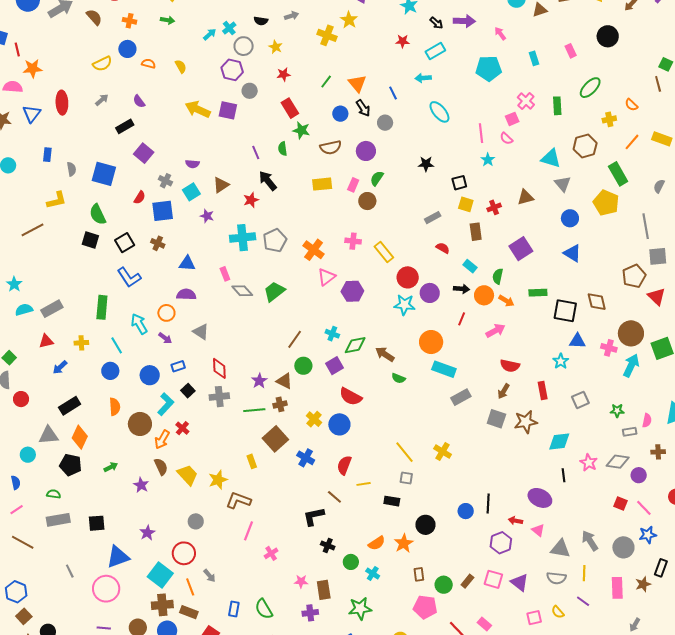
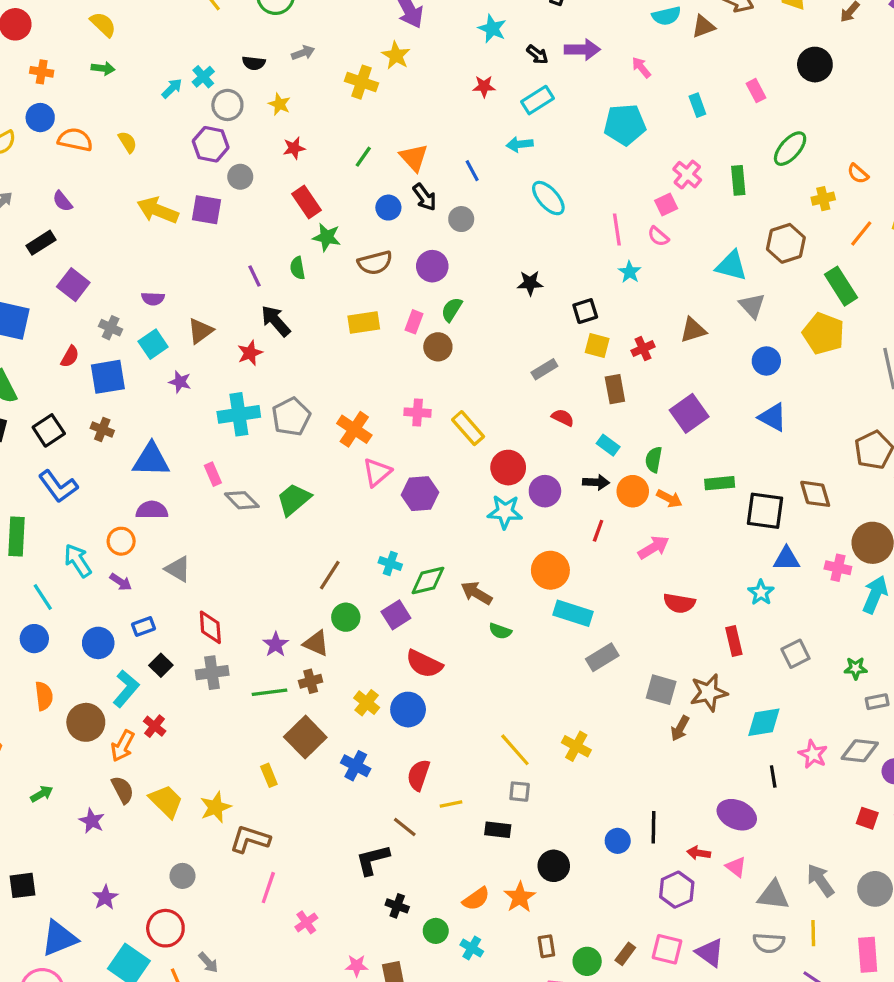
orange semicircle: (148, 64) -> (75, 140), size x1.5
blue triangle: (187, 263) -> (151, 460), size x1.4
brown arrow: (504, 391) -> (680, 728), moved

